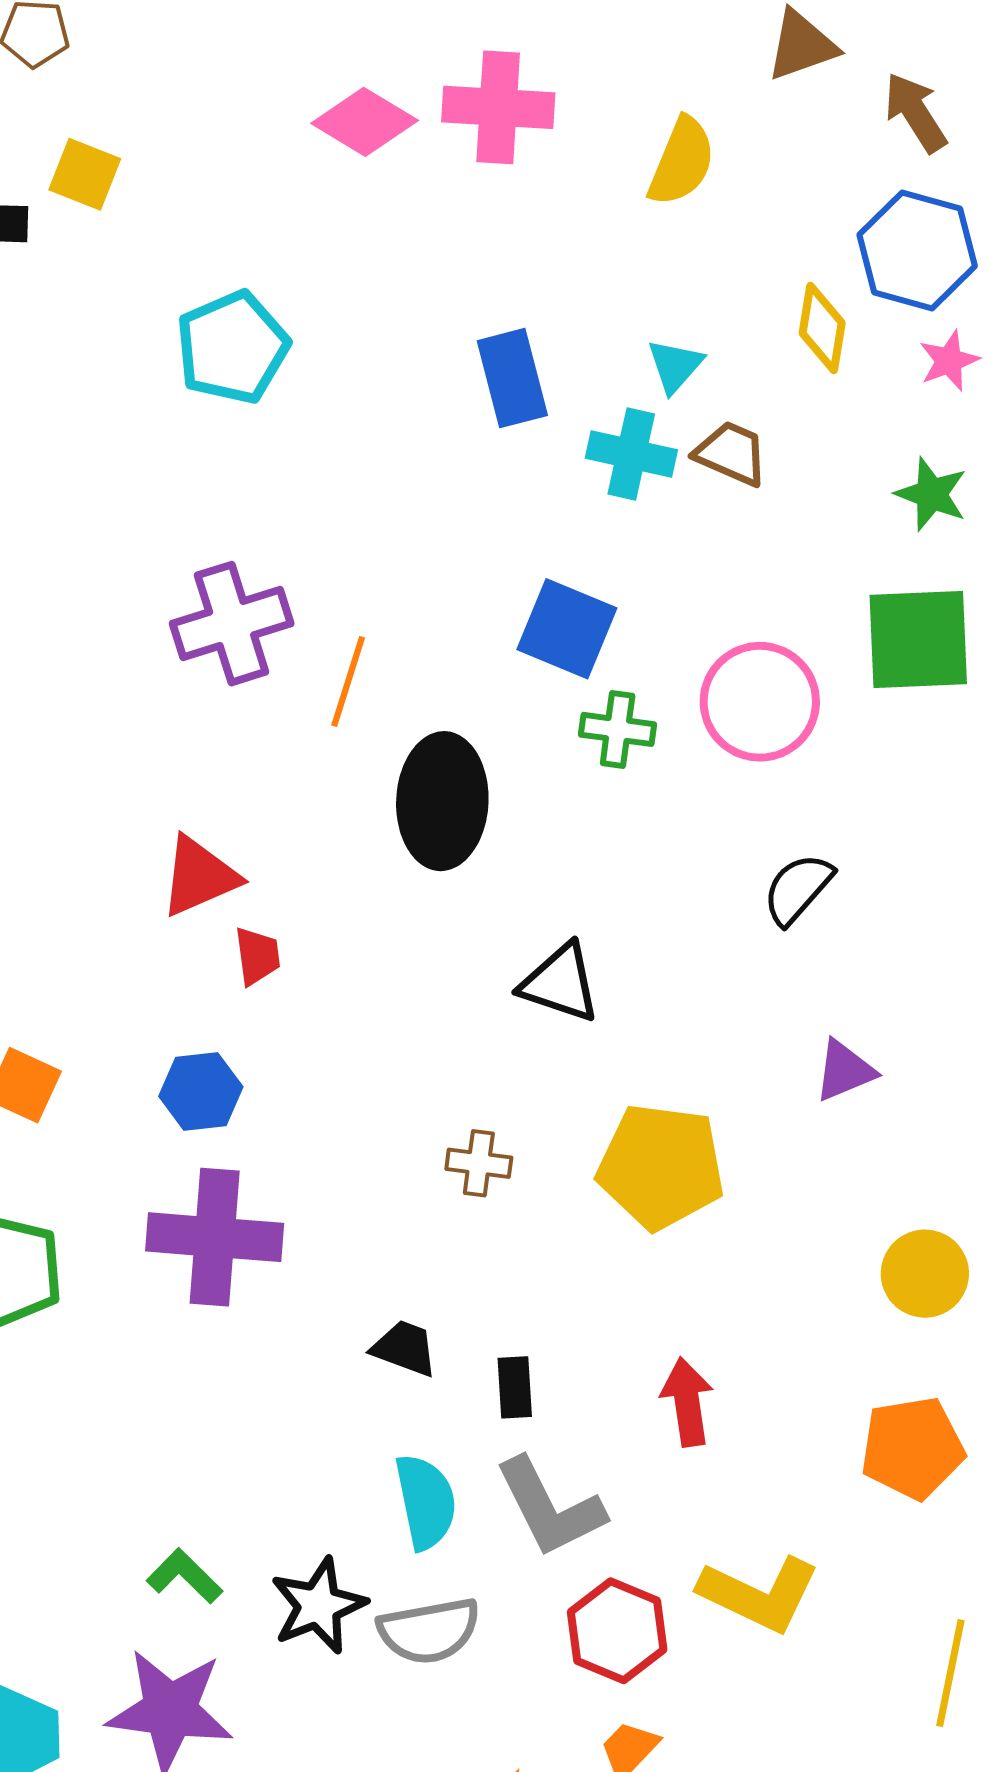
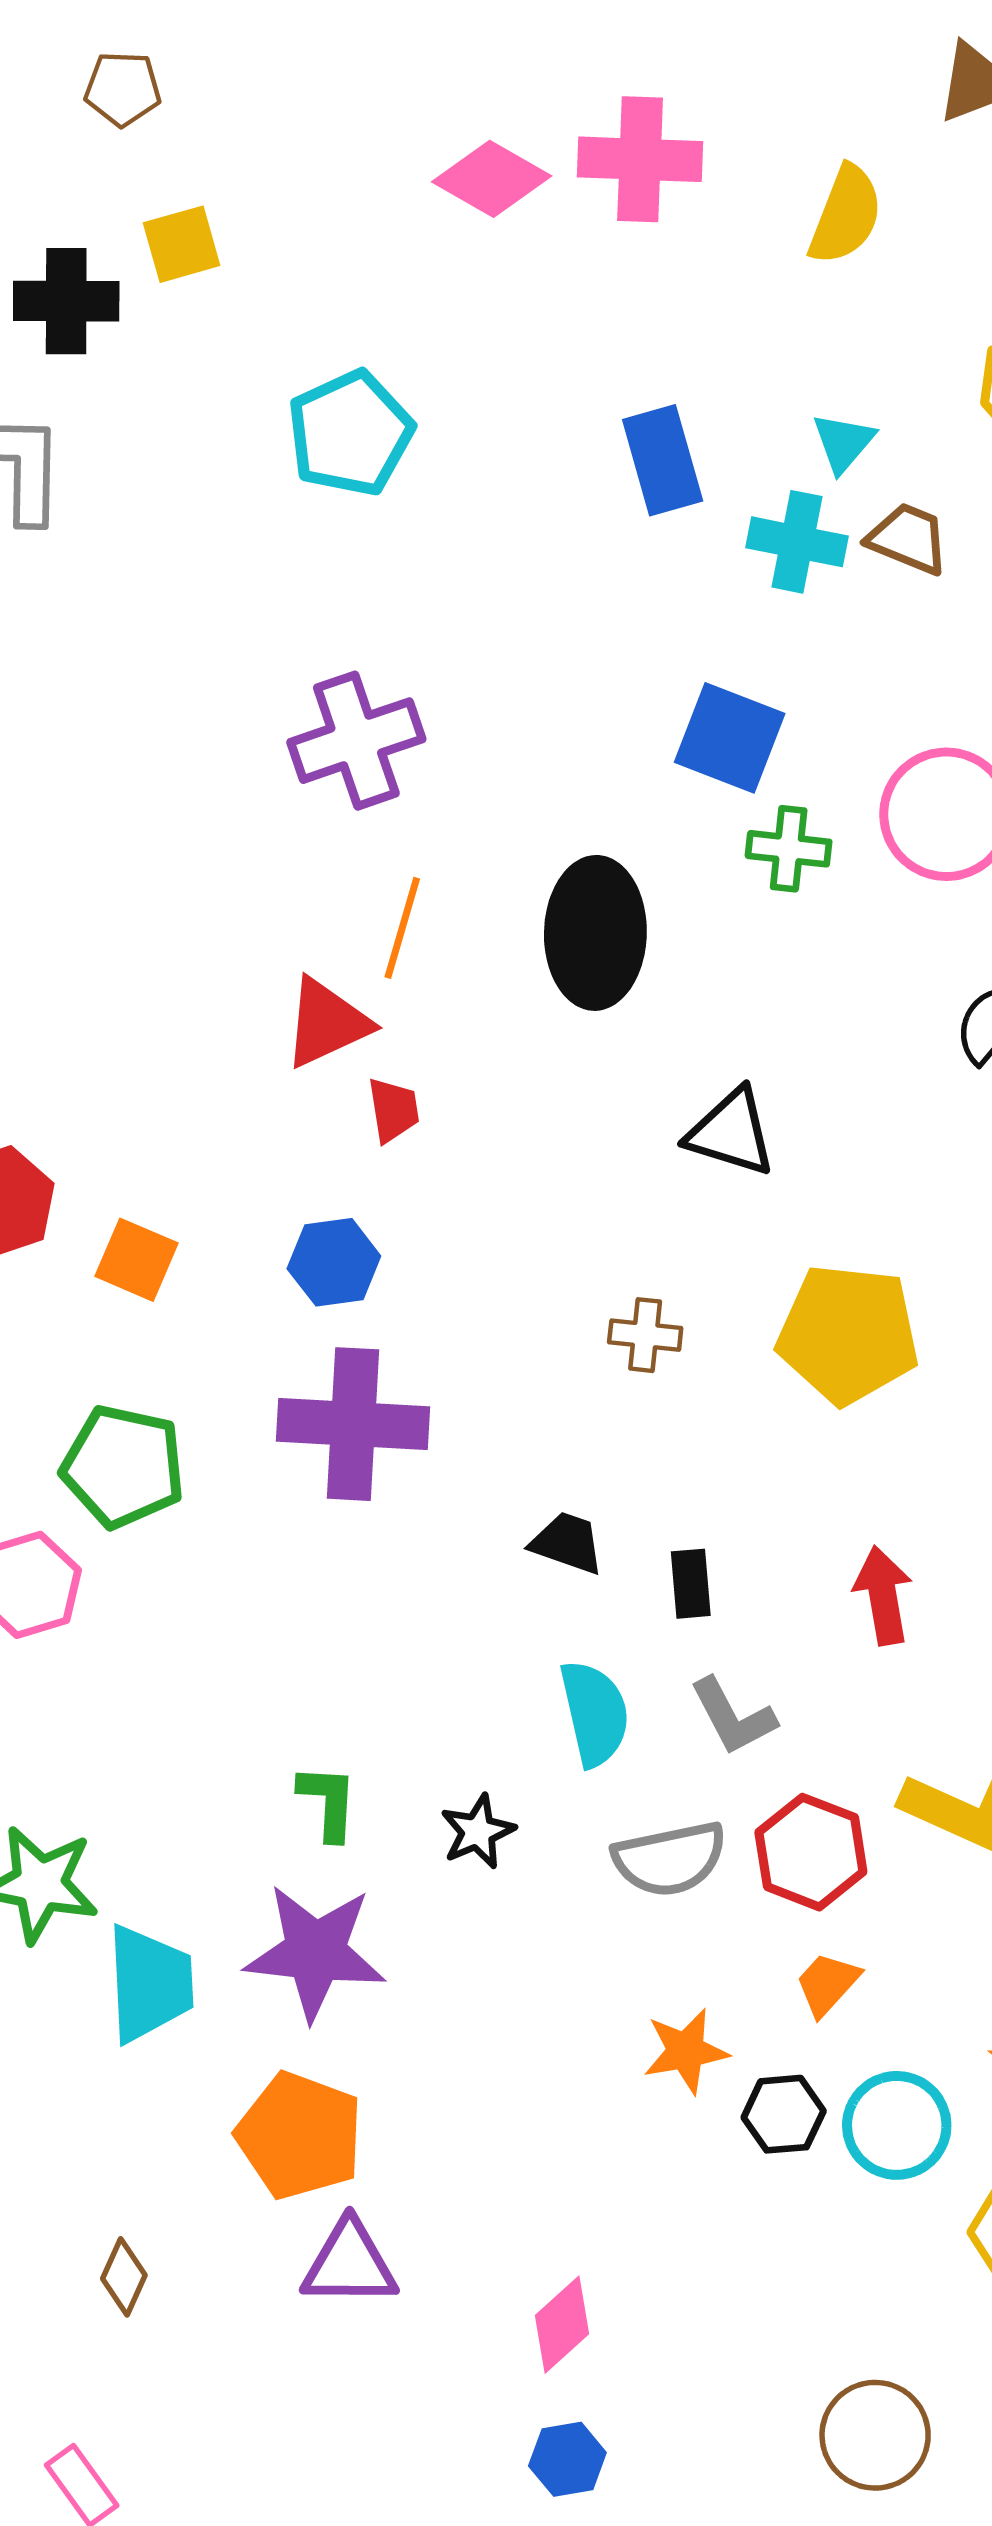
yellow square: (85, 174) -> (182, 244), turned -36
orange line: (348, 681) -> (402, 928), moved
gray L-shape: (550, 1508) -> (733, 1717), size x0.7
green L-shape: (185, 1576) -> (328, 1802), turned 50
black star: (318, 1606) -> (478, 1832), size x0.7
gray semicircle: (429, 1631) -> (670, 1859), moved

